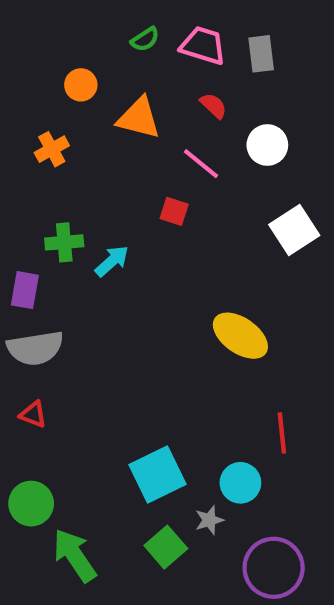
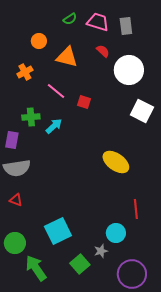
white circle: (267, 145) -> (129, 70), size x1.5
pink line: (201, 164) -> (56, 91), moved
white square: (294, 230) -> (142, 111), turned -30
cyan square: (158, 475) -> (58, 231), moved

